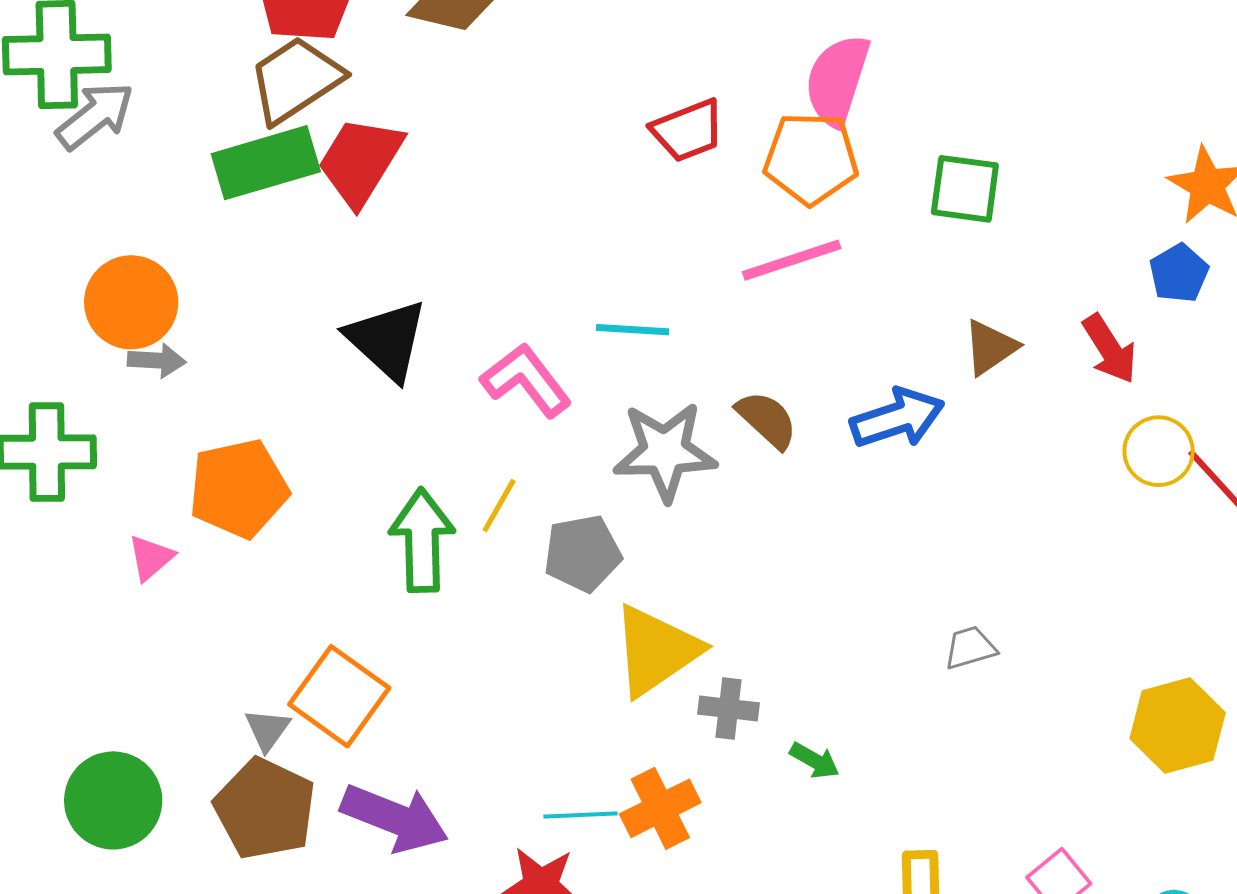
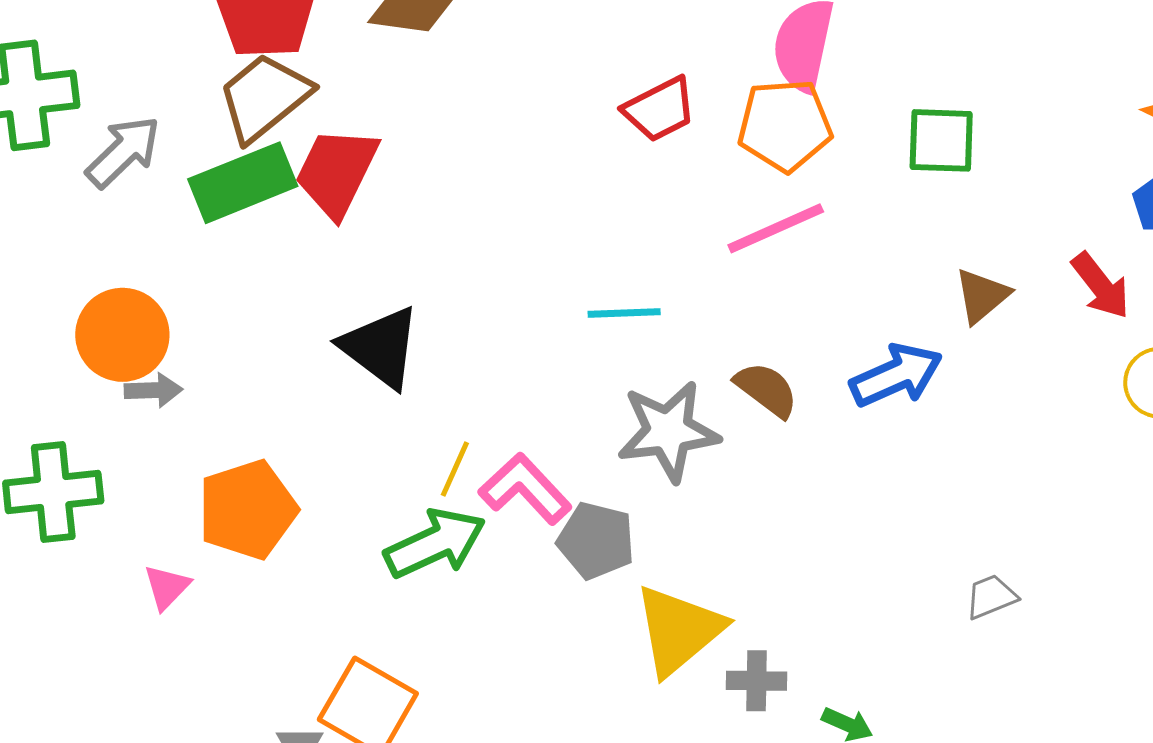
gray arrow: (95, 116) -> (123, 152), moved
pink L-shape: (526, 380) -> (525, 489), moved
yellow line: (499, 505) -> (455, 469), moved
green arrow: (422, 540) -> (435, 543), turned 72
gray pentagon: (582, 553) -> (596, 541), turned 30

